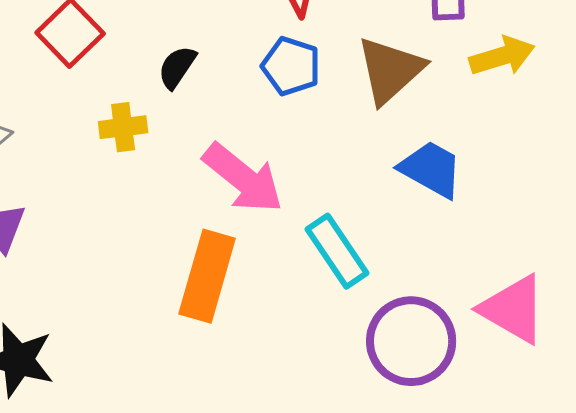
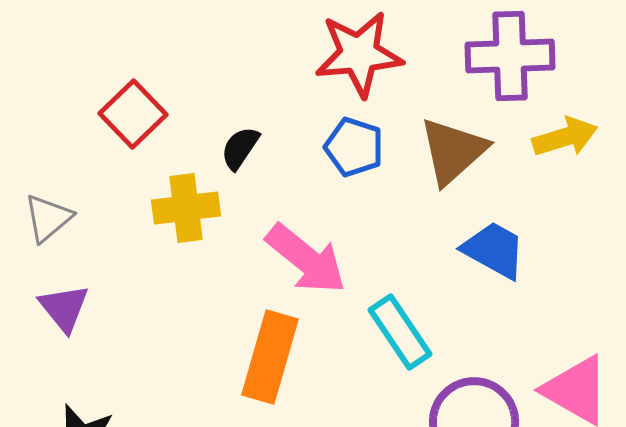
yellow cross: (123, 127) -> (186, 208), size x1.4

